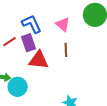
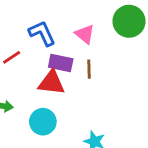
purple rectangle: (28, 43) -> (61, 63), moved, turned -60
cyan circle: (18, 87) -> (43, 122), moved

